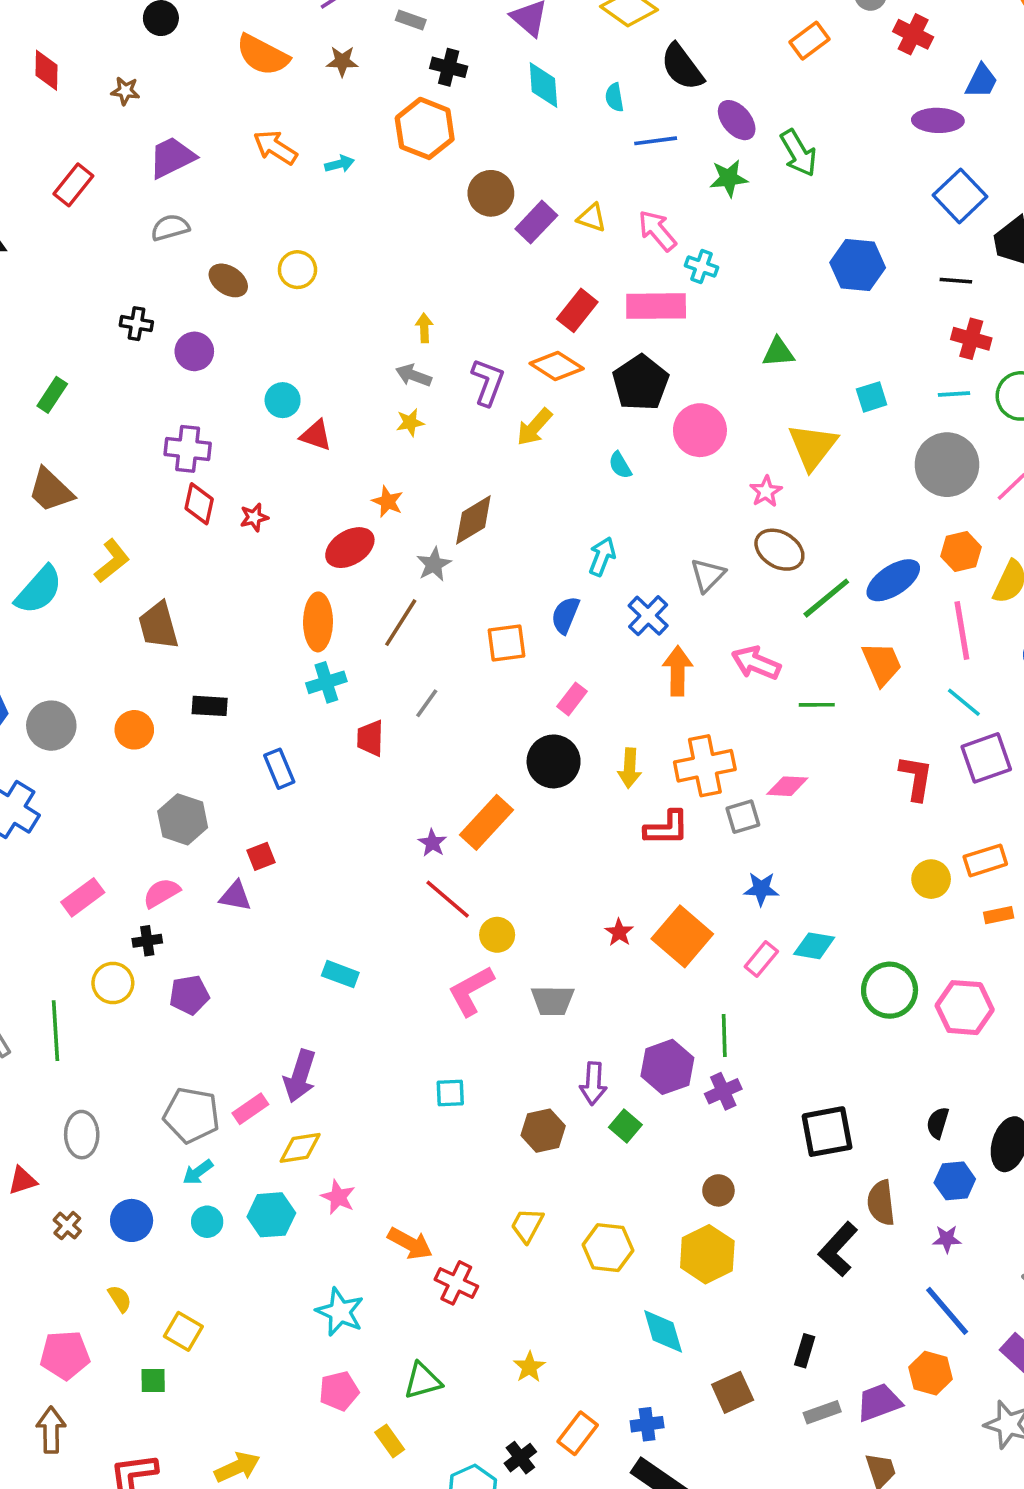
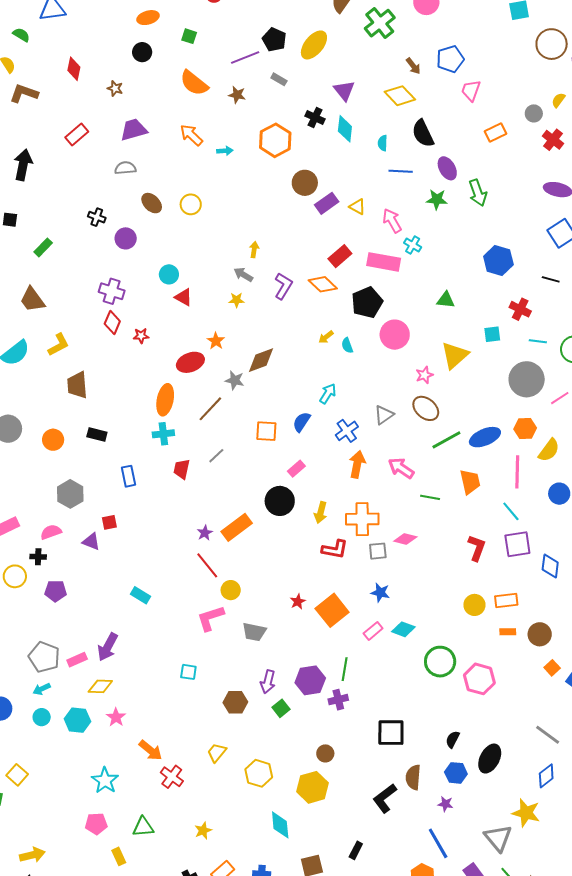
black cross: (449, 67) -> (315, 118), moved
red cross: (971, 339) -> (520, 309), moved
yellow arrow: (534, 427) -> (326, 337), moved, size x0.7
gray star: (434, 564) -> (235, 380), turned 30

